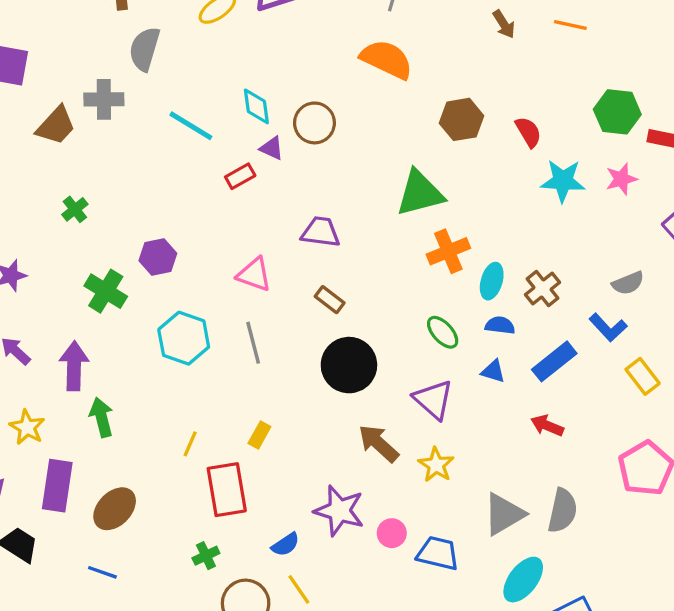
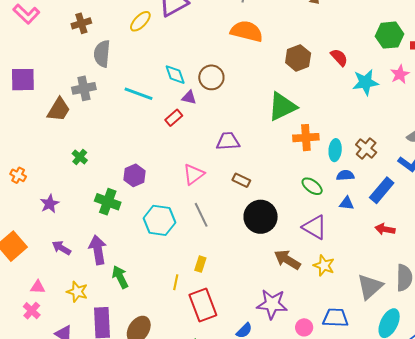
orange cross: (448, 251) -> (306, 138), turned 30
pink triangle: (254, 274) -> (194, 174), turned -45
yellow rectangle: (259, 435) -> (200, 264), moved
pink circle: (392, 533) -> (304, 327), moved

